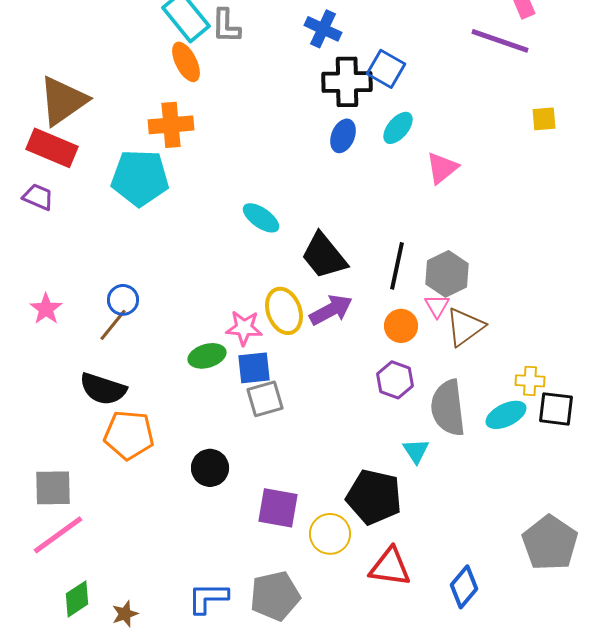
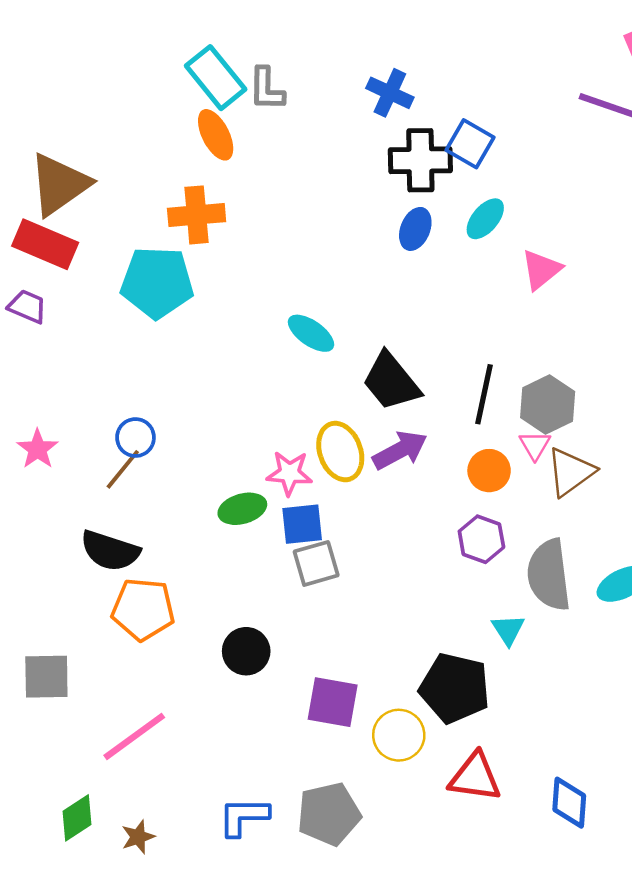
pink line: (58, 535) -> (134, 736), moved
blue diamond: (464, 587) -> (569, 803), turned -36

